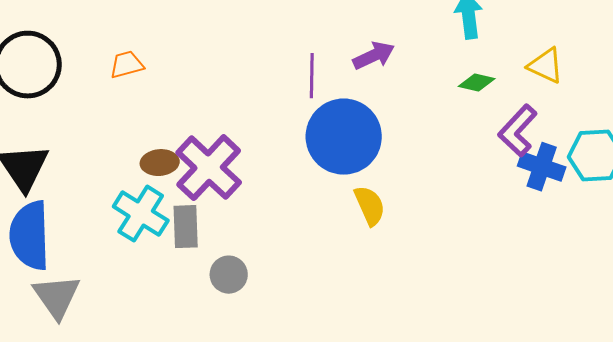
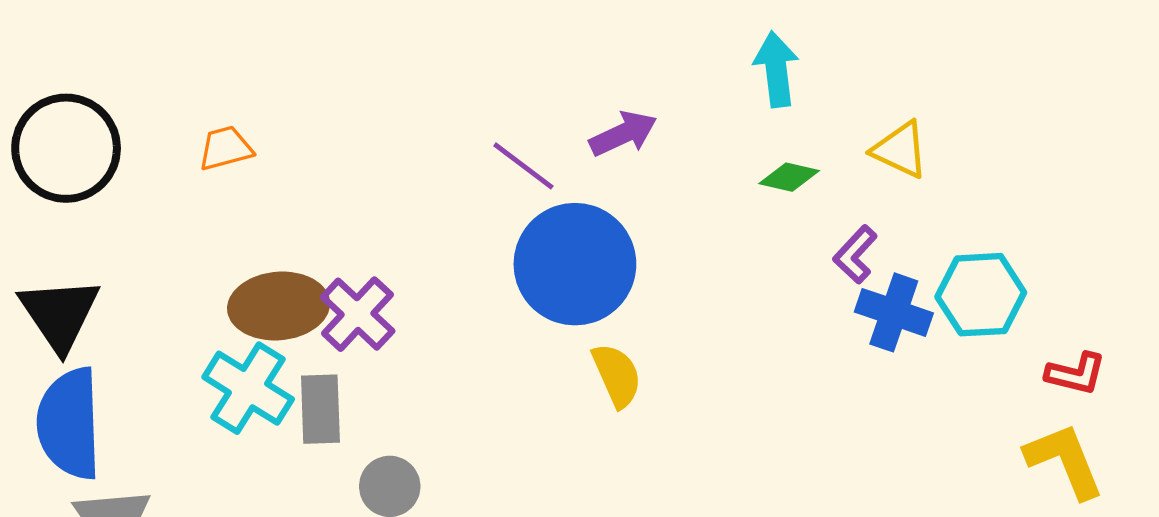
purple line: (312, 76) -> (523, 166), turned -54
purple L-shape: (518, 131) -> (855, 254), size x0.7
brown ellipse: (160, 163) -> (279, 306), size x1.6
purple cross: (209, 168) -> (358, 314), size x0.7

